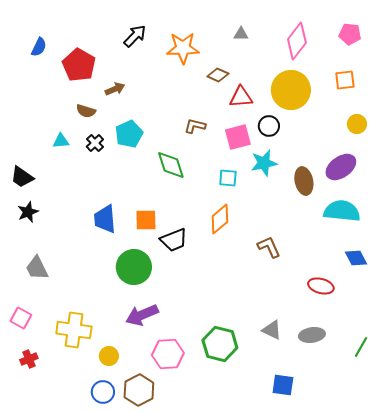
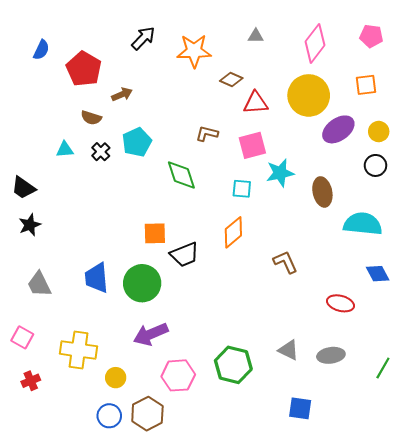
black circle: (269, 126) -> (375, 165), moved
purple ellipse: (341, 167) -> (338, 129), moved
blue trapezoid: (105, 219) -> (97, 278), moved

